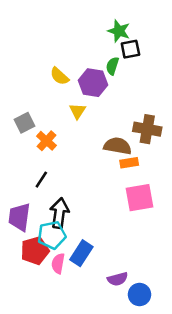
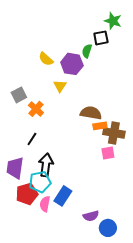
green star: (119, 31) -> (113, 21), moved
brown cross: (147, 129) -> (114, 133), moved
pink square: (140, 198) -> (108, 153), size x0.6

